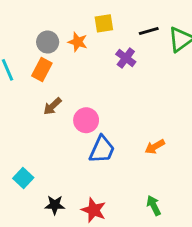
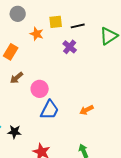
black line: (149, 31) -> (78, 26), moved
gray circle: (48, 42) -> (18, 14), moved
black star: (55, 205) -> (14, 132), moved

